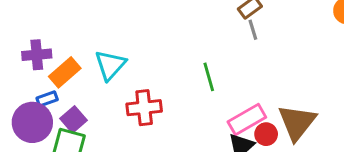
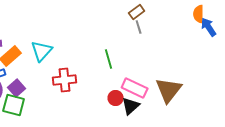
pink rectangle: (247, 119) -> (135, 88), turned 55
red circle: (266, 134) -> (116, 98), moved

